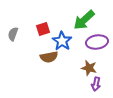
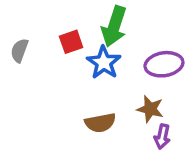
green arrow: (84, 20) -> (114, 26), moved, turned -30
brown semicircle: (49, 57) -> (100, 123), moved

